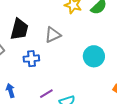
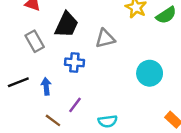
blue arrow: (10, 91) -> (46, 86), moved
purple line: (46, 94) -> (75, 105), moved, turned -32

